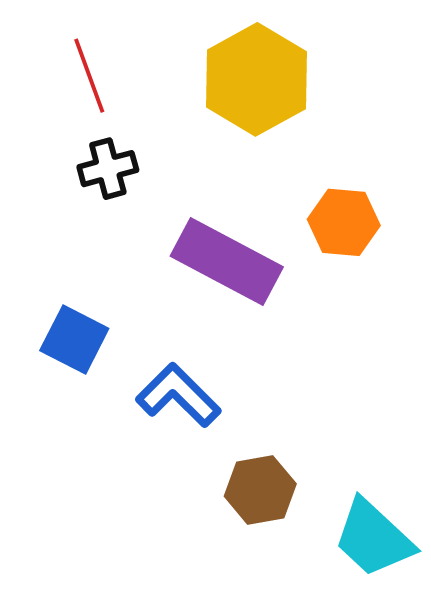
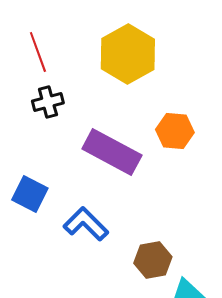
brown hexagon: (260, 490) -> (153, 260), moved

